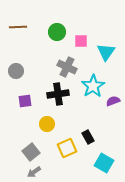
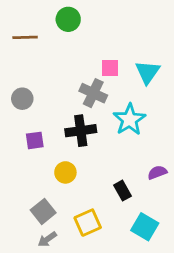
green circle: (57, 32) -> (68, 19), moved
pink square: (81, 41) -> (110, 68), moved
purple semicircle: (113, 101) -> (157, 172), moved
yellow square: (67, 148) -> (88, 223), moved

